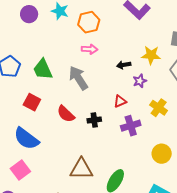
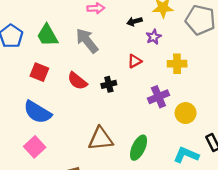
yellow cross: (159, 108) -> (177, 64), turned -30
purple cross: (131, 126) -> (158, 97), moved

